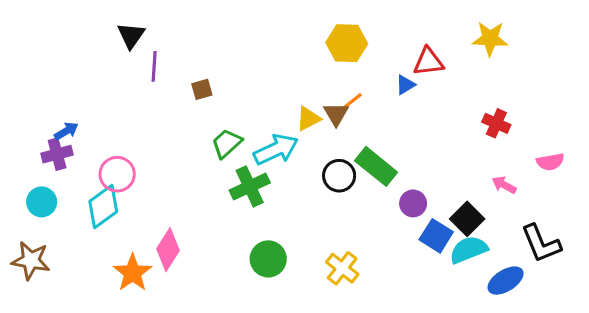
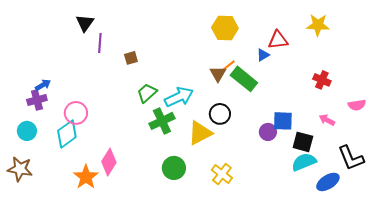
yellow triangle: (308, 119) -> (200, 133), moved, size x1.5
green rectangle: (376, 166) -> (244, 79), moved
black square: (467, 219) -> (303, 142), turned -30
blue square: (436, 236) -> (283, 121), moved, turned -30

